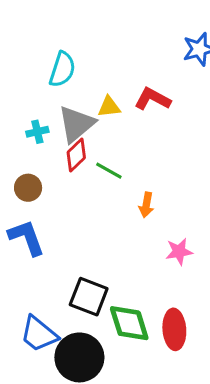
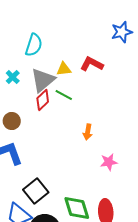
cyan cross: (37, 132) -> (13, 77), moved, turned -32
green line: (109, 171) -> (64, 95), moved
black square: (89, 297) -> (36, 191), moved, turned 30

